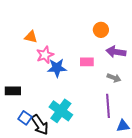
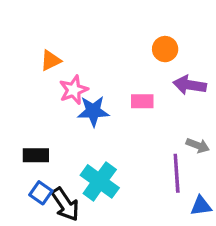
orange triangle: (31, 37) -> (51, 60), turned -40
gray arrow: (114, 78) -> (198, 145), moved
black rectangle: (13, 91) -> (36, 155), moved

